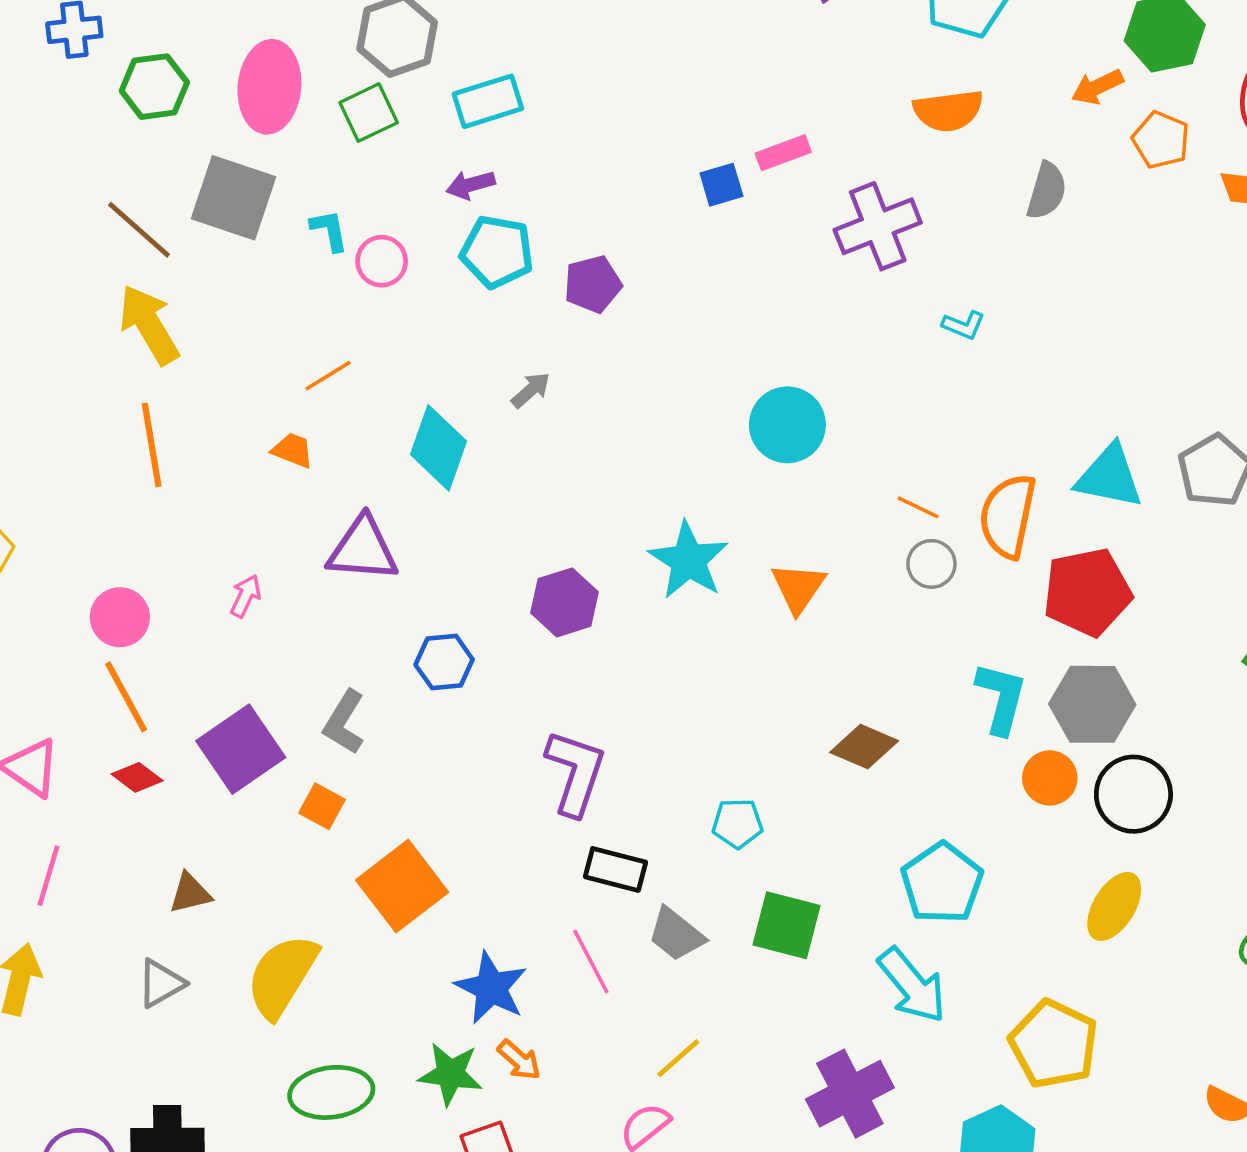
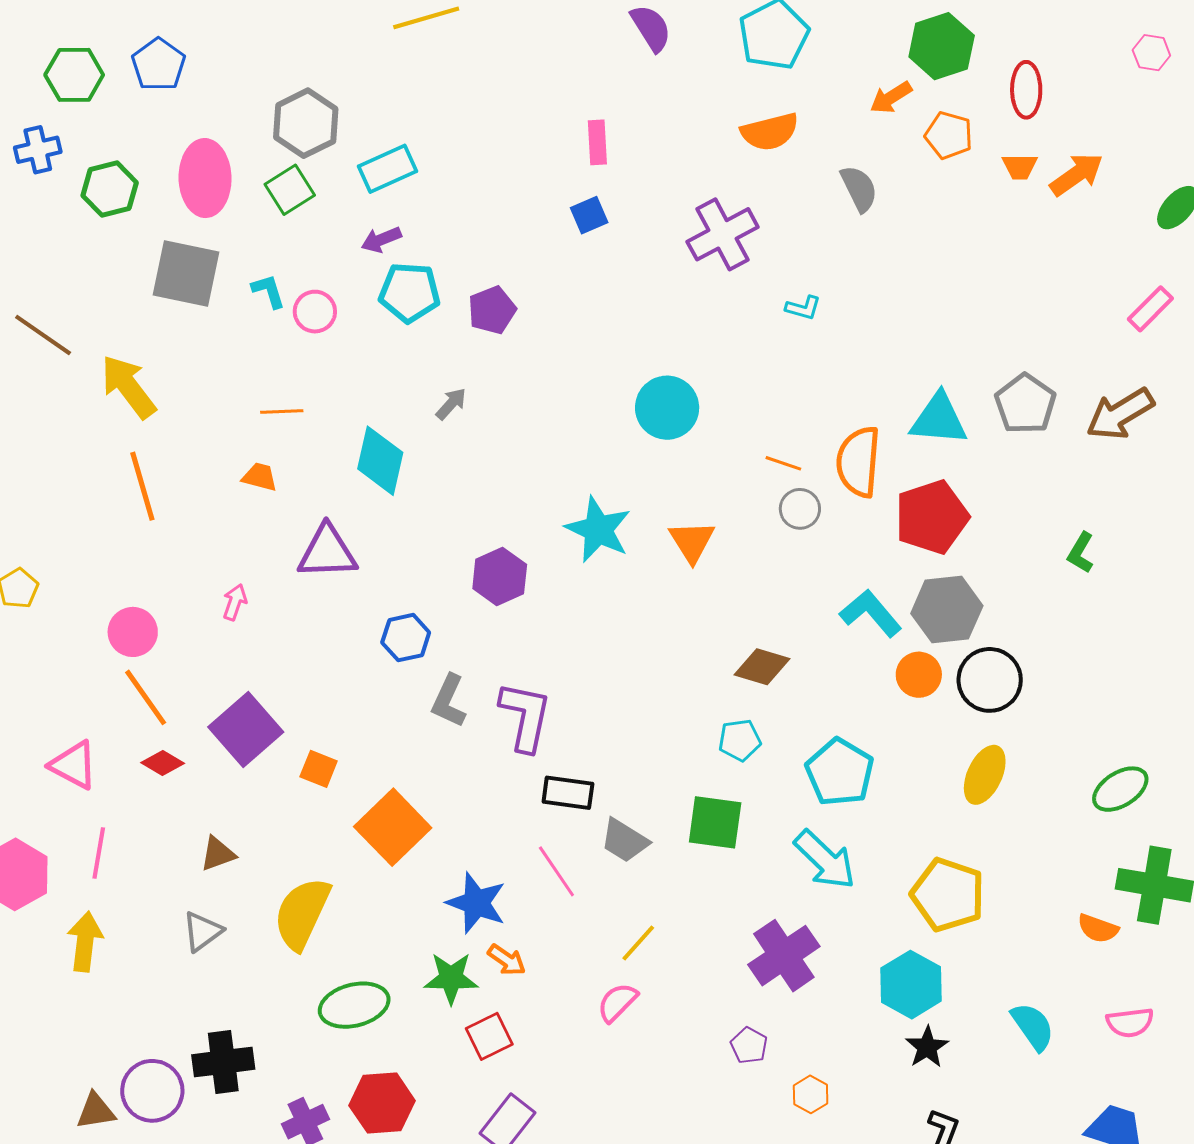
pink rectangle: (783, 153) -> (597, 142), moved, turned -66
gray semicircle: (1047, 191) -> (859, 189), turned -36
brown line: (139, 230) -> (43, 335), moved
orange line: (328, 376) -> (282, 412), turned 36
cyan L-shape: (1001, 698) -> (871, 613), turned -48
gray L-shape: (344, 722) -> (449, 701), moved
cyan pentagon: (738, 823) -> (740, 740), moved

